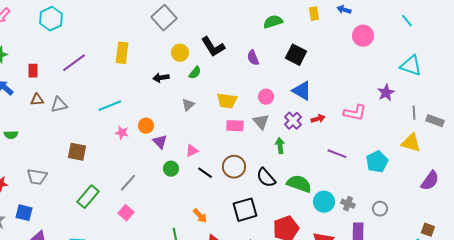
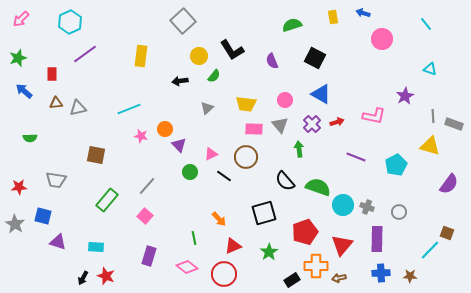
purple line: (74, 63) -> (85, 54), moved
cyan triangle: (411, 66) -> (430, 69), size x0.6
brown circle: (234, 167) -> (246, 157), moved

